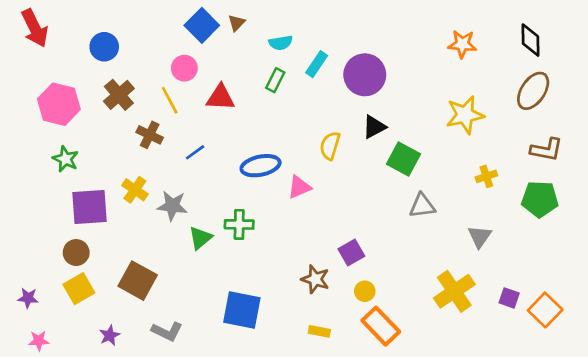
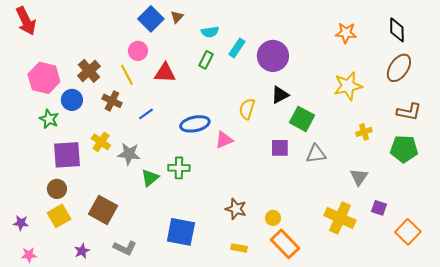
blue circle: (104, 47) -> (72, 100), moved
purple square: (351, 253) -> (280, 148), moved, turned 30
yellow cross: (454, 291) -> (340, 218), turned -32
purple square: (509, 298) -> (379, 208), moved

